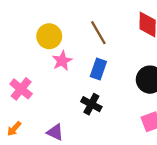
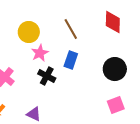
black cross: (91, 104) -> (47, 76), moved

